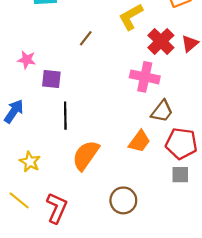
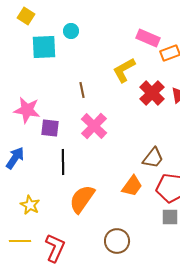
brown line: (86, 38) -> (82, 90), turned -49
pink star: (27, 60) -> (27, 110), size x1.5
pink cross: (145, 77) -> (94, 126), moved, turned 32
yellow line: (19, 200) -> (20, 241), turned -40

